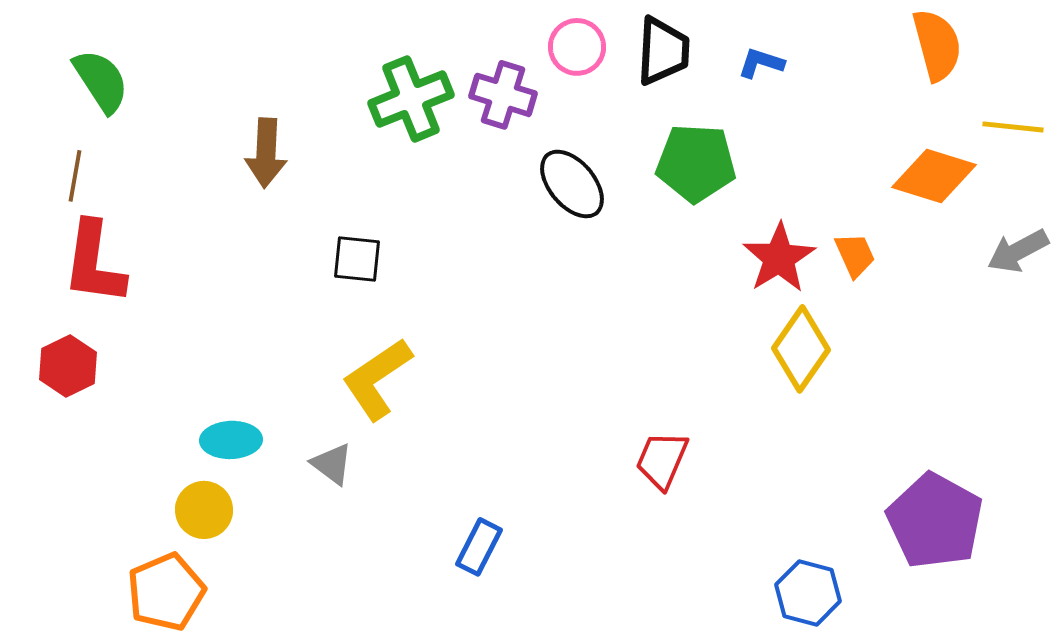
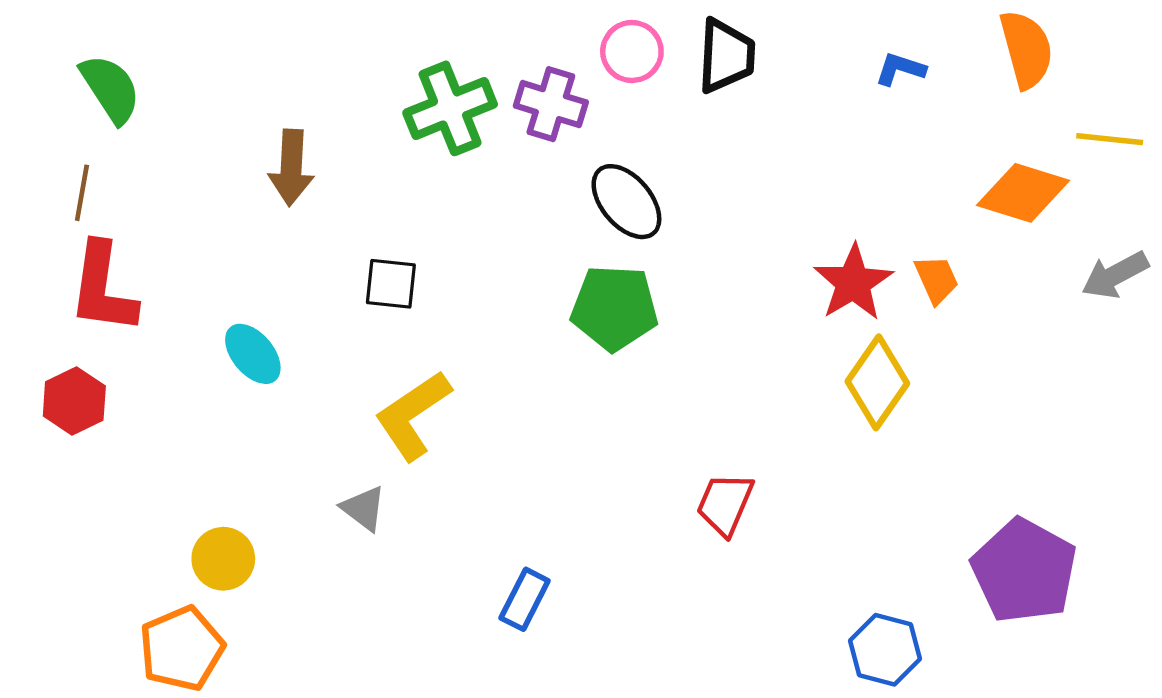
blue L-shape: (761, 63) -> (900, 69), moved
green pentagon: (696, 163) -> (614, 308), moved
cyan ellipse: (231, 440) -> (253, 354), moved, turned 52

